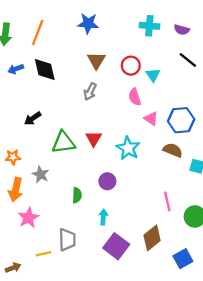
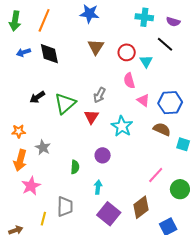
black line: (188, 60) -> (165, 44), moved
gray arrow: (90, 92) -> (99, 95), moved
green triangle: (63, 142) -> (65, 103), moved, turned -35
pink line: (167, 201) -> (156, 175), turned 54
yellow line: (43, 254) -> (43, 219), turned -64

